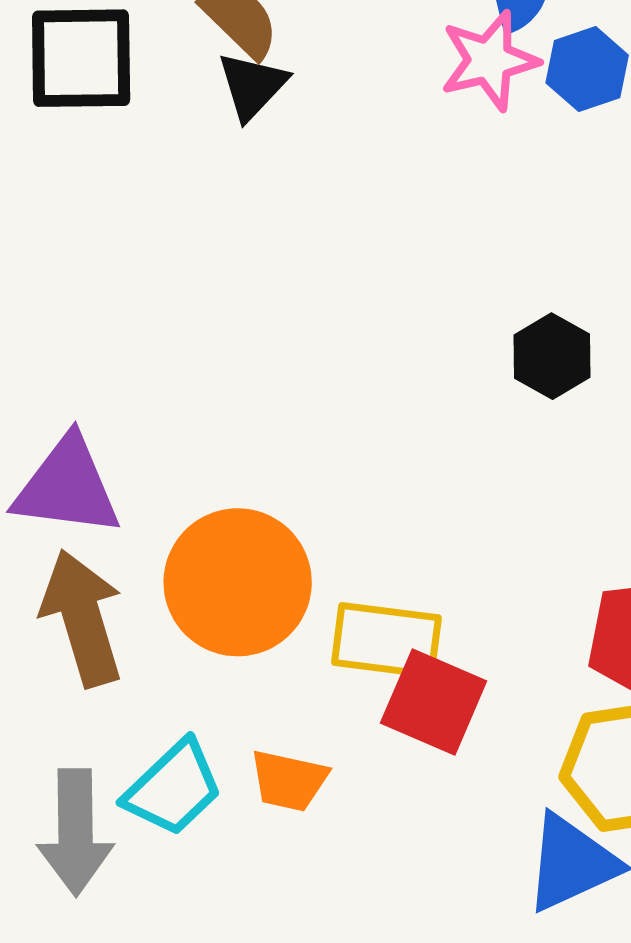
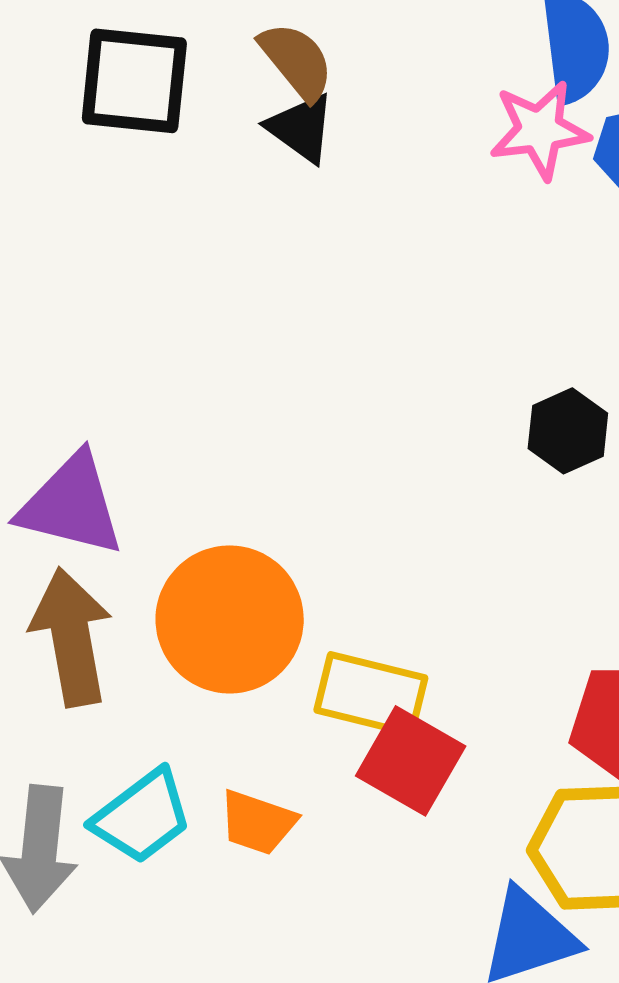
black triangle: (252, 86) -> (301, 128), turned -44

